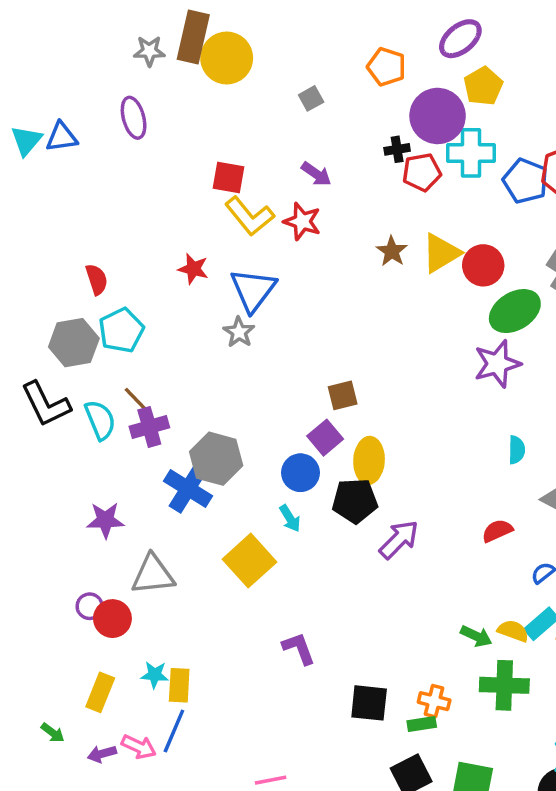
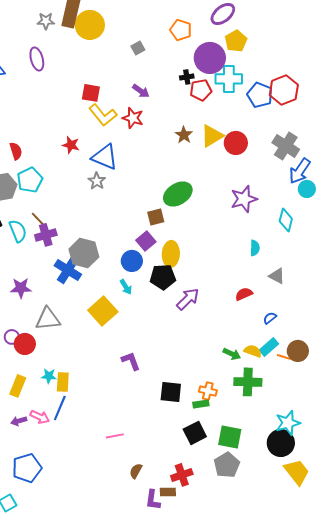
blue triangle: (253, 290) -> (105, 157), turned -44
green ellipse: (515, 311) -> (178, 194), moved

